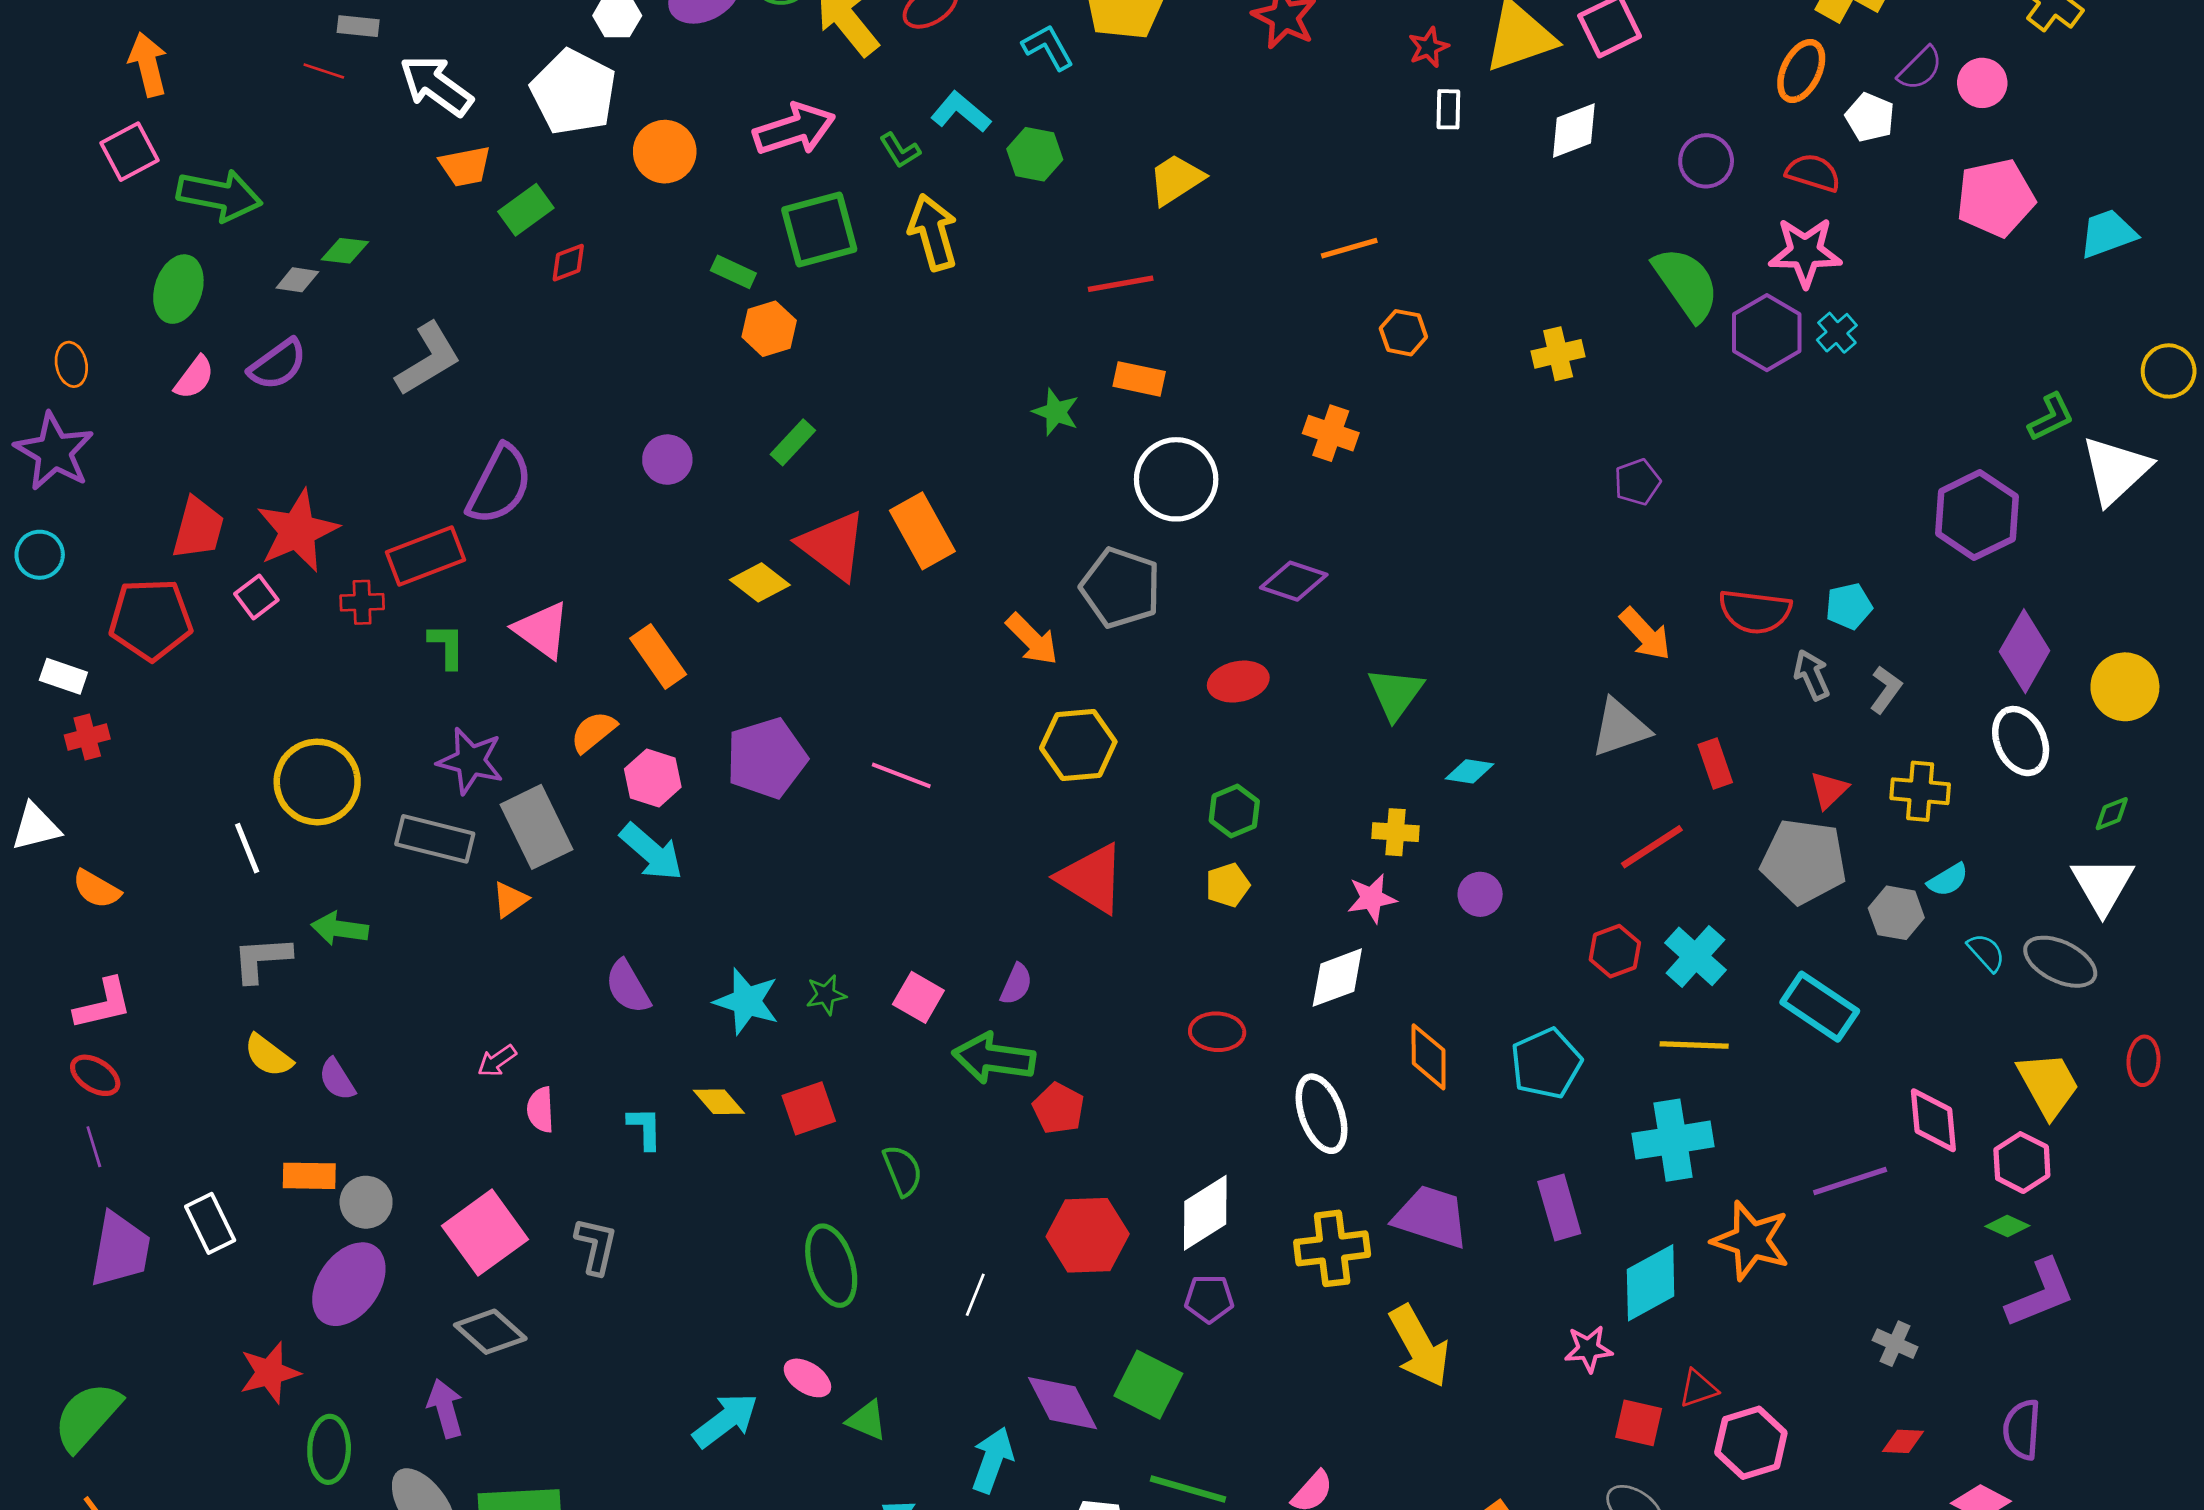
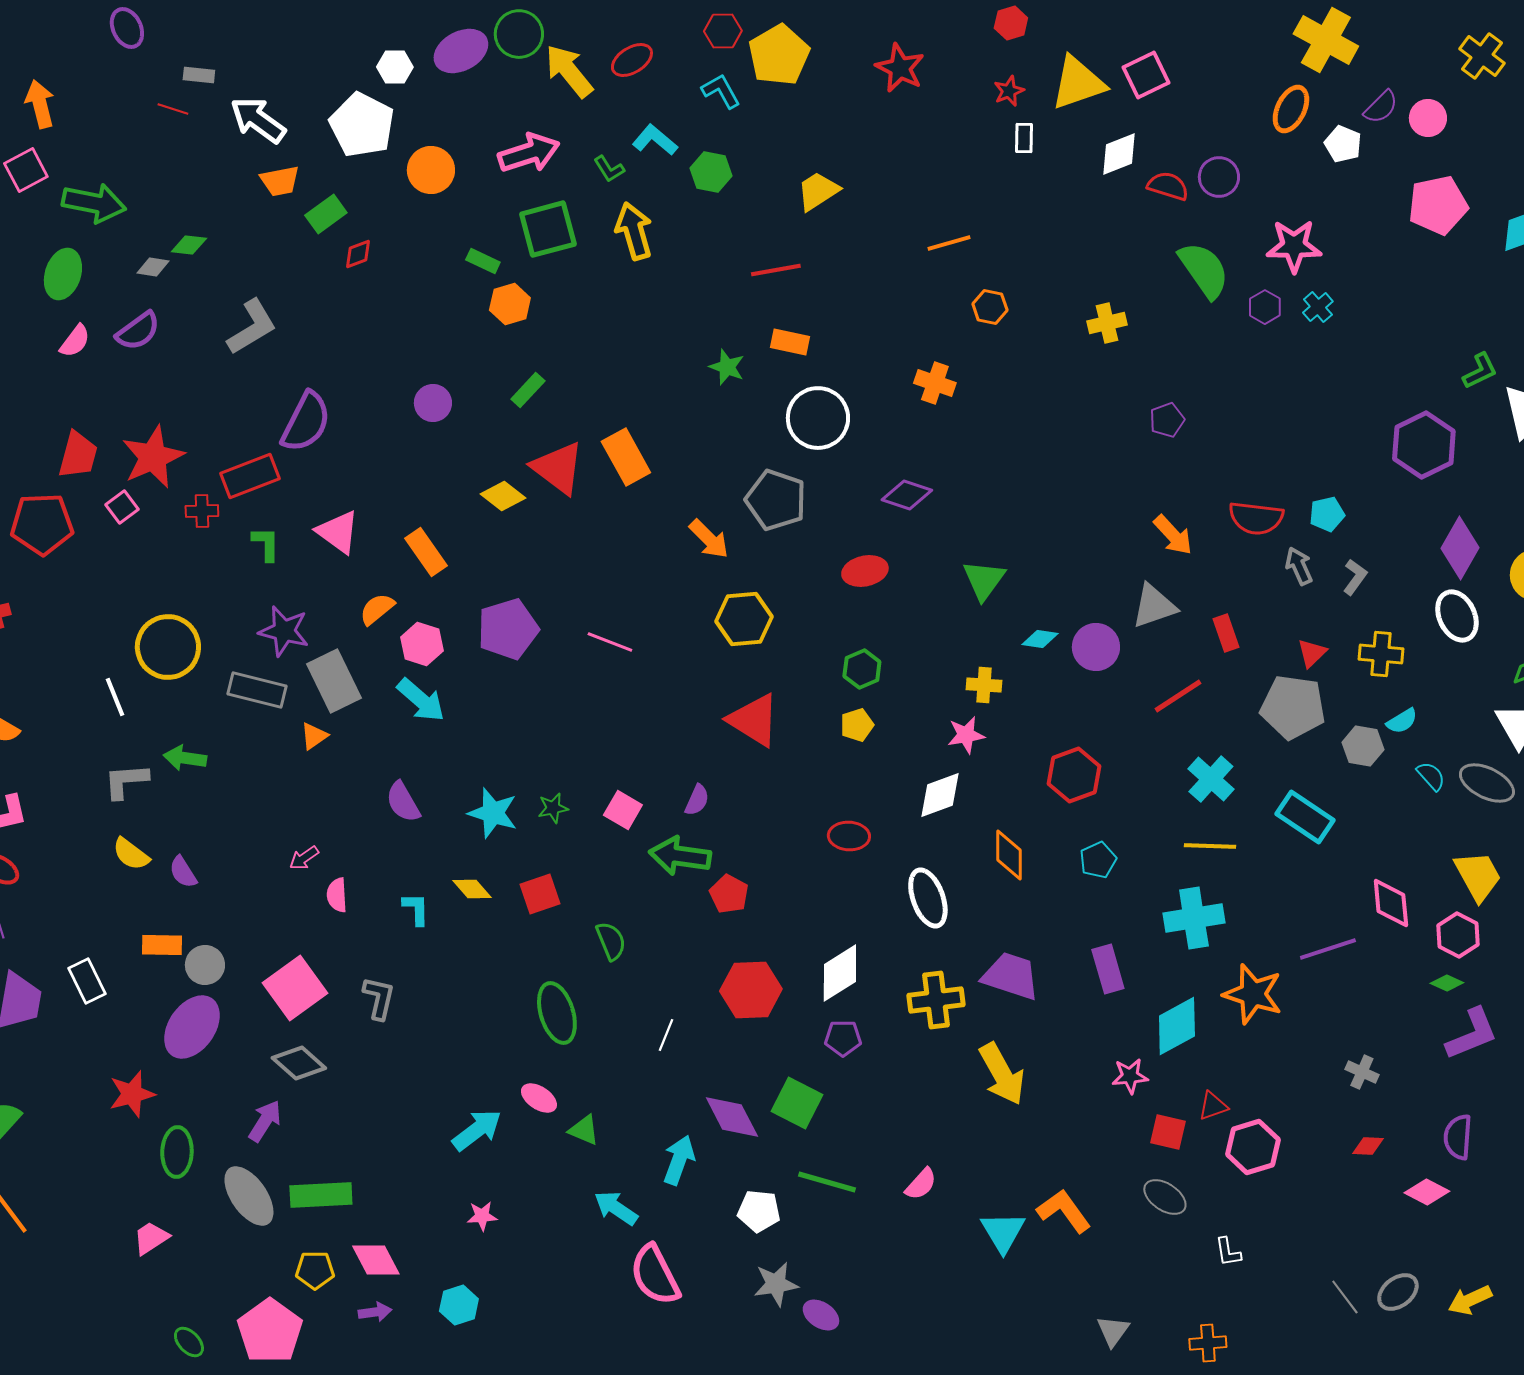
red semicircle: (1813, 173) -> (1168, 186), moved
purple hexagon: (1767, 333) -> (1265, 307), size x0.6
purple circle: (1480, 894) -> (1096, 647), moved, size x1.4
red hexagon: (1615, 951) -> (1074, 775), moved, size x1.4
cyan pentagon: (1546, 1063) -> (1098, 860), size x0.7
purple arrow: (445, 1408) -> (265, 1121), turned 48

